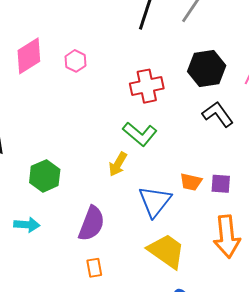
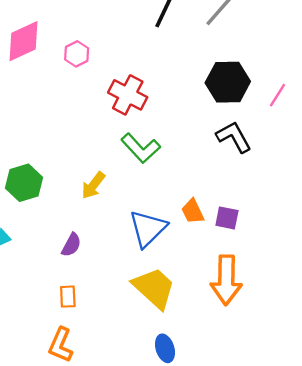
red cross: (147, 86) -> (128, 95), moved, turned 32
yellow arrow: (118, 164) -> (93, 185), moved
orange trapezoid: (191, 182) -> (193, 211), turned 45
purple semicircle: (92, 224) -> (71, 245), size x0.6

